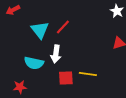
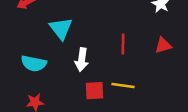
red line: (63, 27) -> (123, 44), moved, turned -42
cyan semicircle: (34, 63) -> (34, 63), moved

